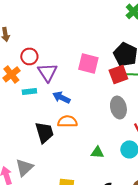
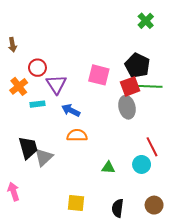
gray ellipse: (118, 107) -> (127, 107), moved
black trapezoid: (44, 132) -> (28, 148), moved
gray triangle: (24, 167) -> (44, 157), moved

